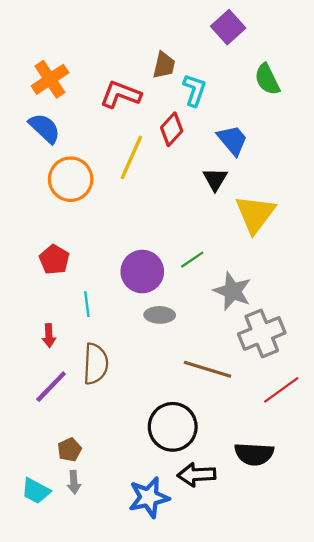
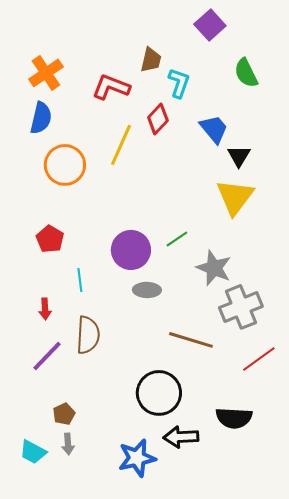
blue semicircle: (45, 128) -> (41, 118), turned 60
black triangle: (215, 179) -> (239, 156), moved

